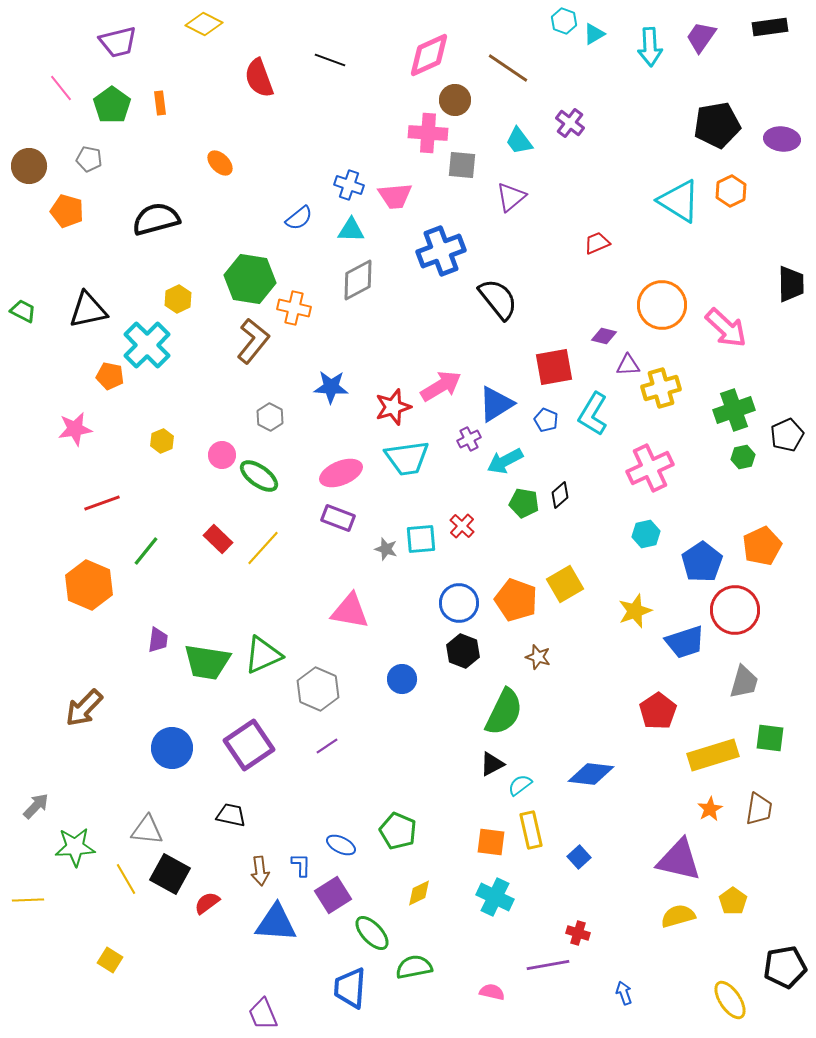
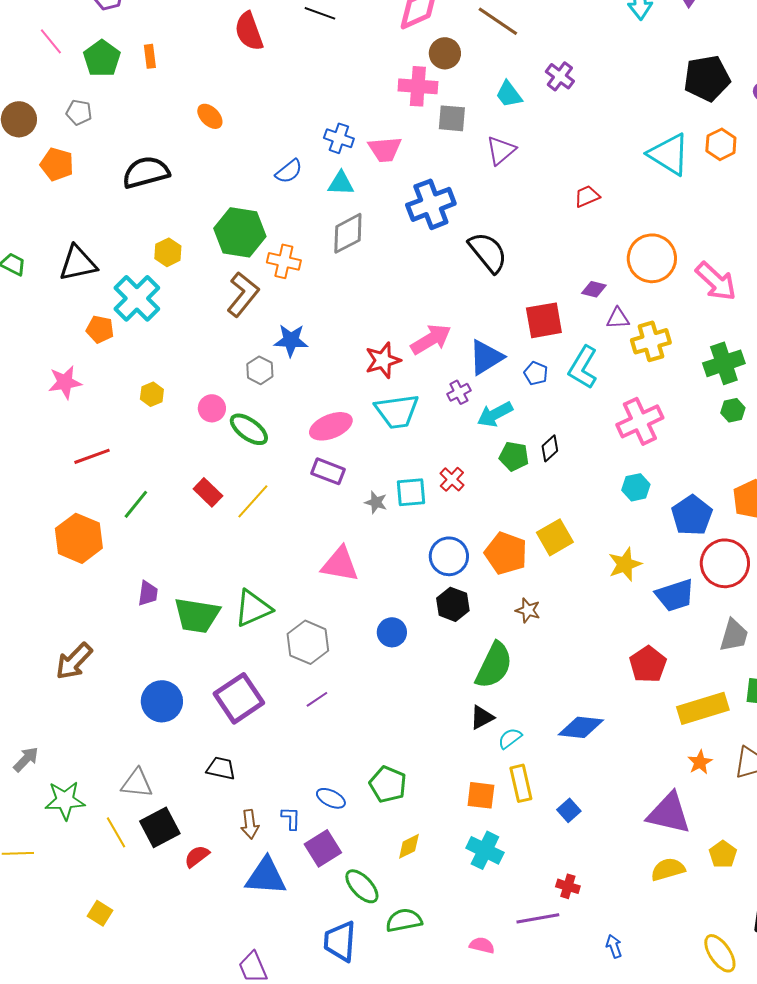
blue star: (331, 387) -> (291, 340), moved
black square: (170, 874) -> (160, 827), turned 33

